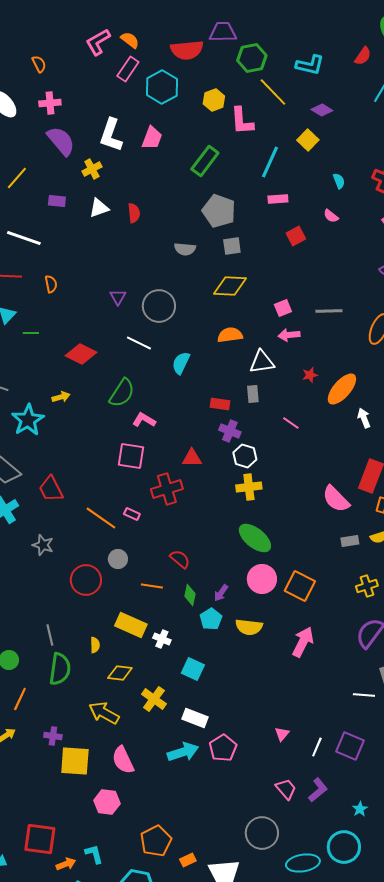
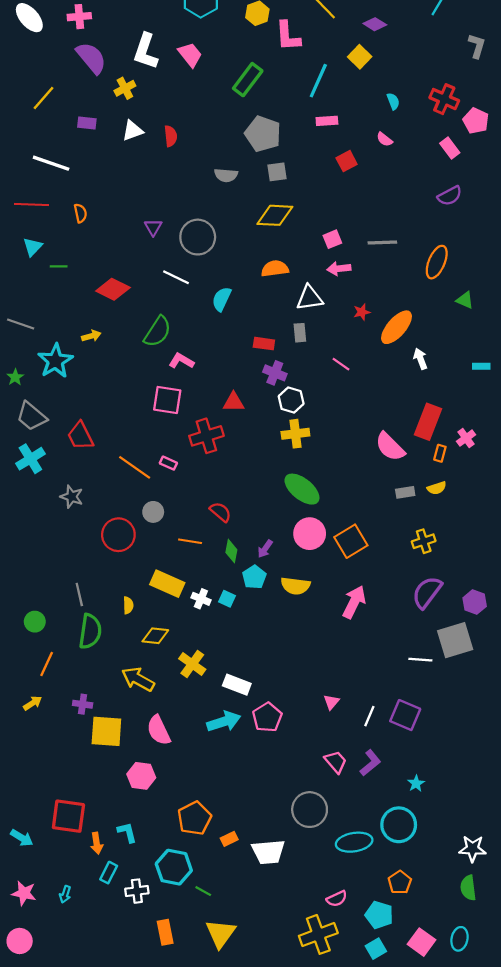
pink trapezoid: (152, 138) -> (190, 55), turned -60
orange square: (300, 586) -> (351, 541), turned 32
cyan square: (193, 669) -> (227, 599), moved, size x0.7
orange arrow: (66, 864) -> (97, 843), turned 102

